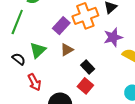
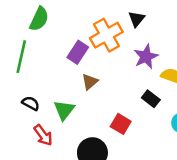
green triangle: (38, 50) -> (64, 110), moved
black rectangle: (88, 67) -> (151, 99), moved
red arrow: (34, 82) -> (43, 135), moved

